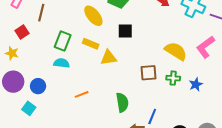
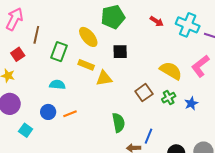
green rectangle: (63, 41) -> (59, 52), moved
brown square: (148, 73) -> (144, 93), turned -30
green cross: (173, 78) -> (169, 98), turned -32
blue circle: (38, 86) -> (48, 112), moved
orange line: (82, 94) -> (70, 114), moved

